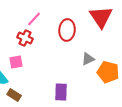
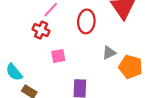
pink square: (16, 62) -> (58, 56), moved

